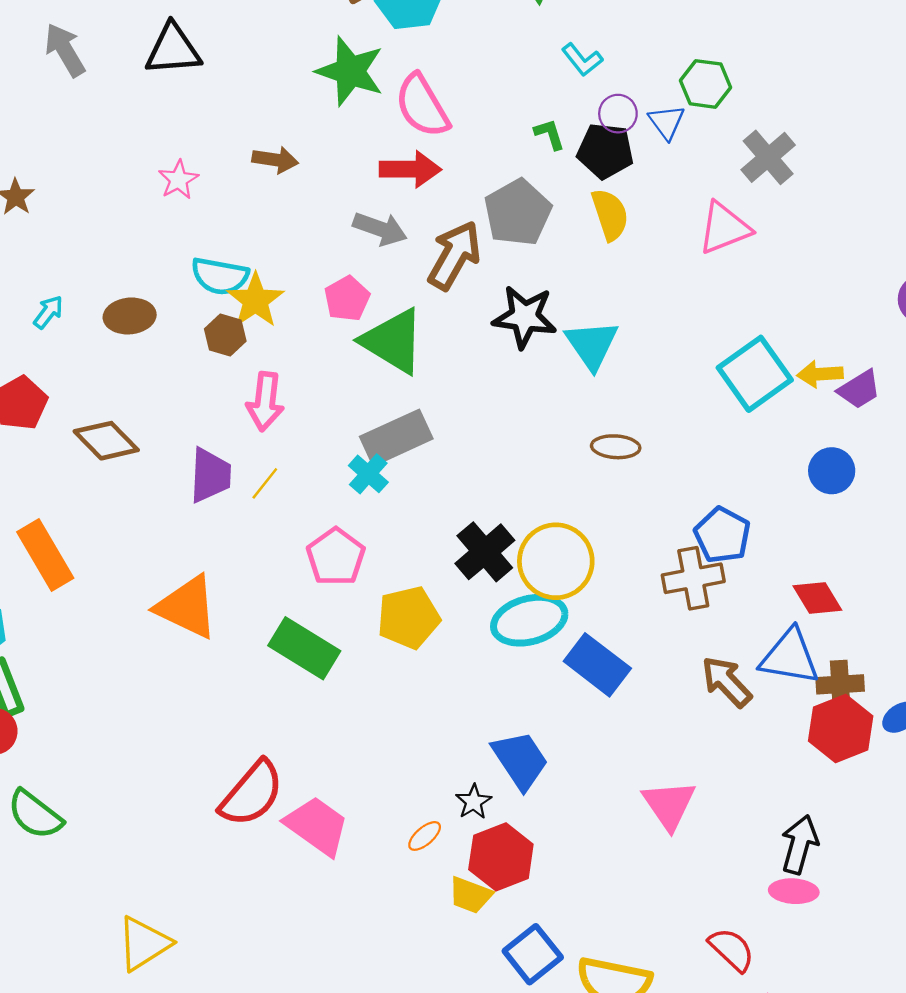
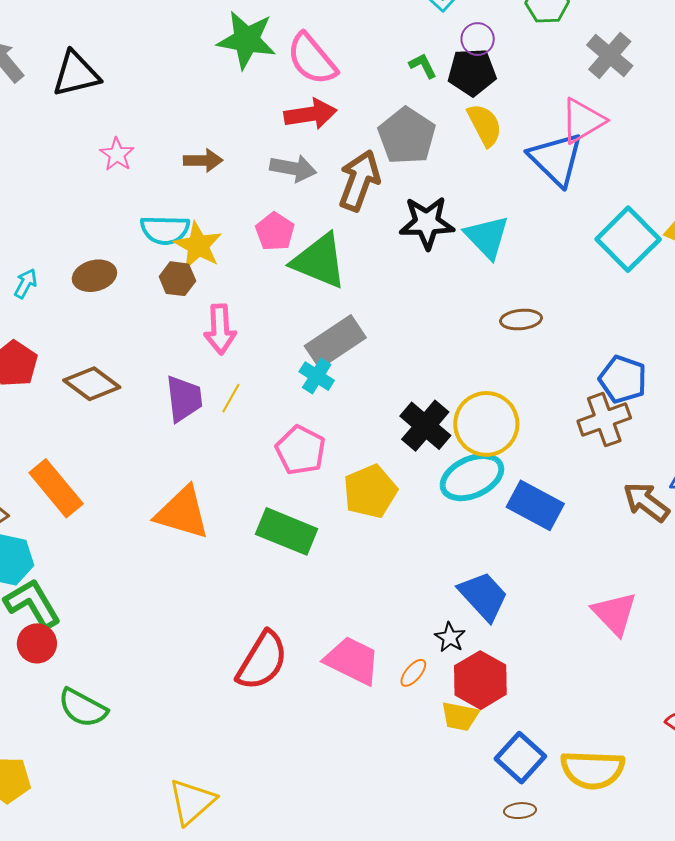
black triangle: (173, 49) -> (76, 74), moved
blue triangle: (667, 122) -> (556, 159), moved, size x1.8
brown arrow: (275, 160) -> (203, 160), moved
pink trapezoid: (317, 826) -> (352, 661), moved

